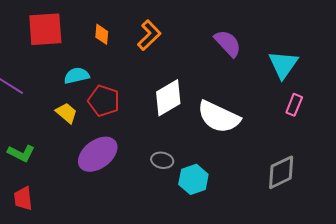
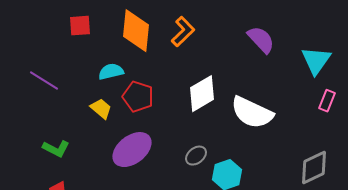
red square: (45, 29) -> (80, 26), size x0.6
orange diamond: (102, 34) -> (136, 31), size x2.0
gray ellipse: (162, 160) -> (196, 156), turned -50

